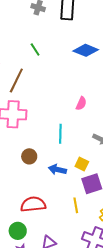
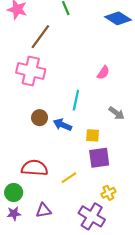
yellow square: (82, 164) -> (93, 135), turned -32
blue arrow: (57, 170) -> (62, 125), moved
yellow line: (76, 205) -> (69, 178), moved, turned 56

